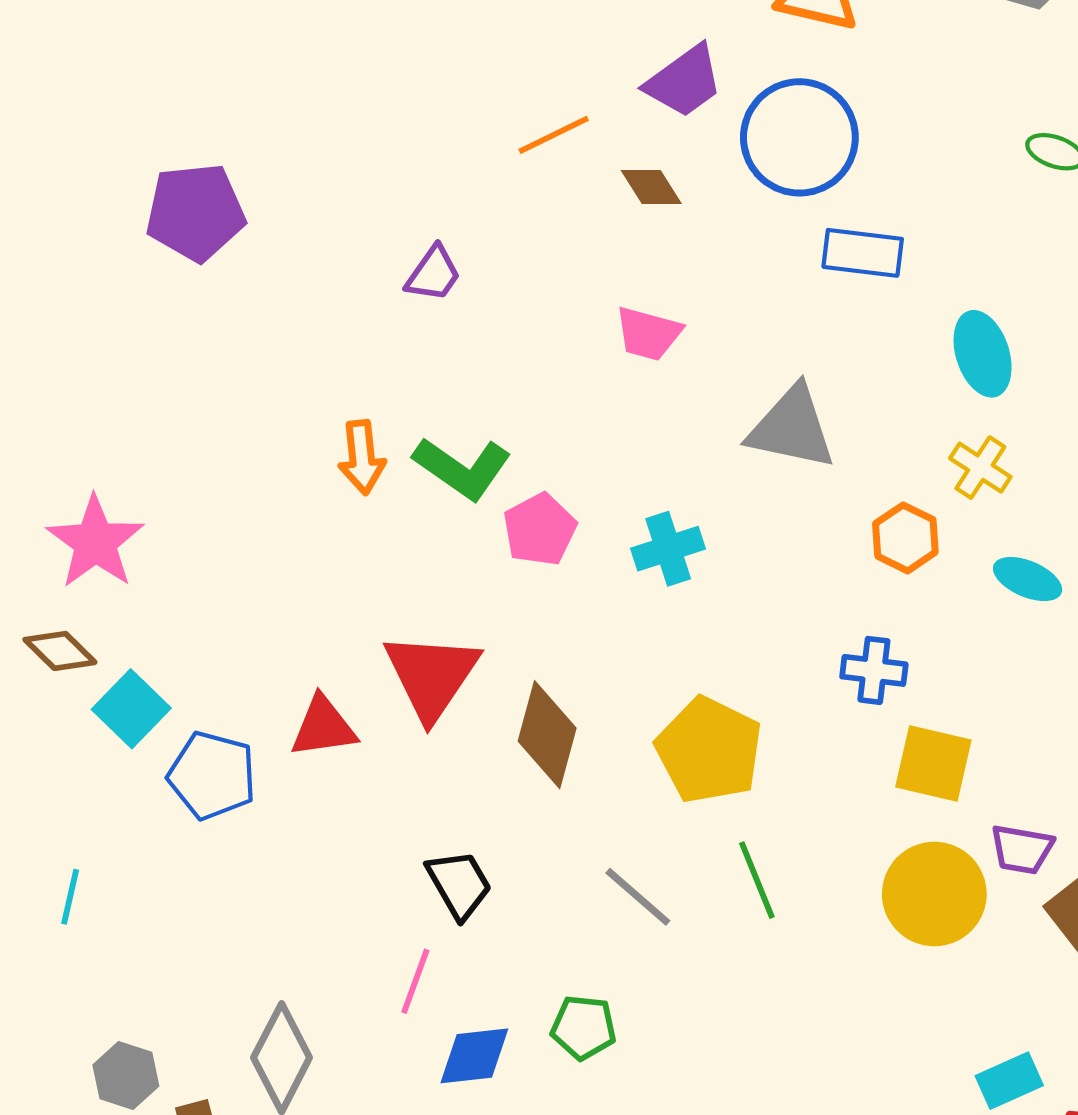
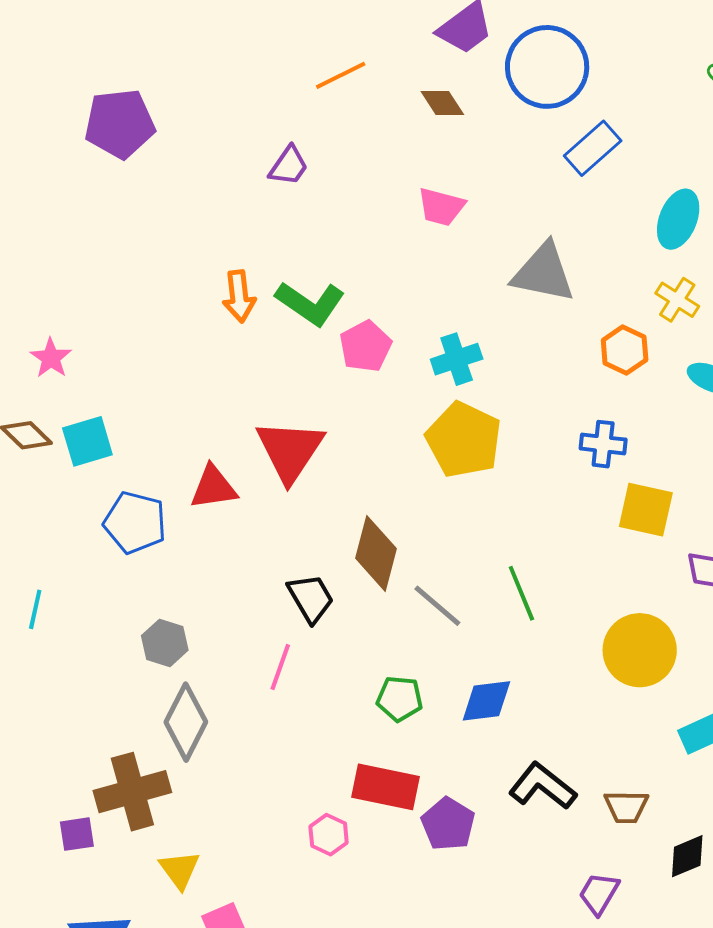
orange line: (554, 135) -> (341, 75), moved
blue rectangle: (863, 253) -> (593, 148), turned -48
cyan ellipse: (983, 354) -> (678, 219), turned 40
pink star: (95, 542) -> (51, 358), size x0.6
cyan square: (131, 709) -> (87, 441), moved, turned 30
brown diamond: (547, 735) -> (376, 553), moved
yellow pentagon: (709, 750) -> (464, 440), moved
yellow circle: (934, 894) -> (640, 650), moved
blue diamond: (474, 1056) -> (486, 701), moved
gray hexagon: (126, 1076) -> (165, 643), moved

